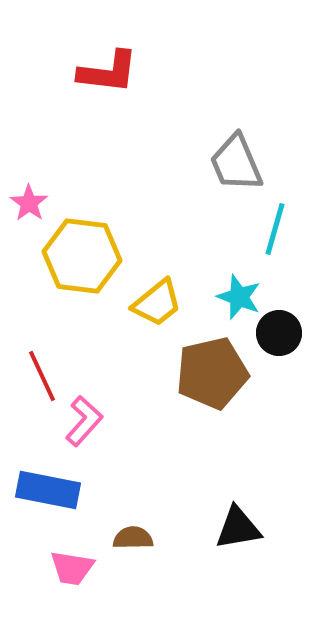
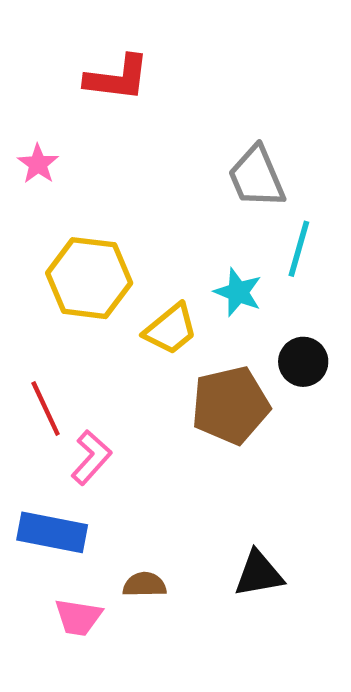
pink star: (29, 203) -> (38, 164), moved
cyan star: (239, 297) -> (238, 292), moved

